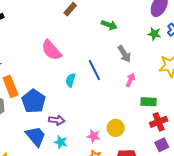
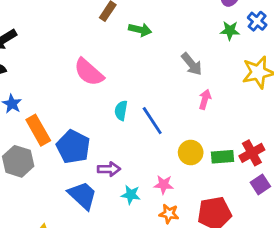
green arrow: (109, 25) -> (140, 30), moved
blue line: (94, 70) -> (152, 121), moved
green rectangle: (149, 102) -> (223, 157), moved
yellow circle: (116, 128) -> (191, 152), moved
cyan star: (61, 142) -> (131, 195), moved

